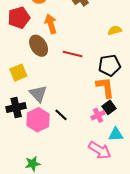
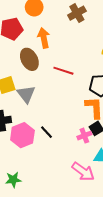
gray triangle: (38, 94) -> (26, 94), moved

